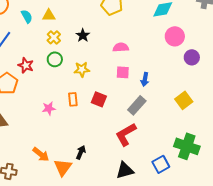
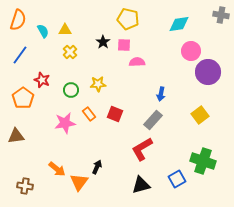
black star: (83, 35) -> (103, 42), moved
purple circle: (192, 57) -> (208, 72), size x1.6
green circle: (55, 59) -> (71, 90), moved
pink square: (123, 72) -> (124, 45), moved
orange rectangle: (73, 99) -> (89, 114), turned -32
pink star: (49, 108) -> (65, 123), size x1.5

